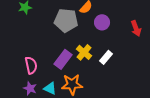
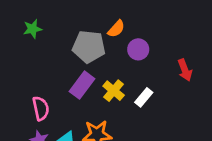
red arrow: (136, 28) -> (185, 70), moved
purple rectangle: (63, 59) -> (82, 85), moved

